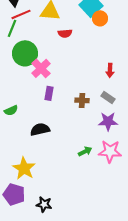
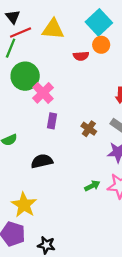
orange circle: (100, 18) -> (101, 45), moved
red semicircle: (65, 33) -> (81, 56), moved
brown cross: (82, 100) -> (89, 129), turned 32

